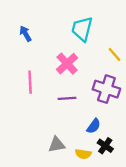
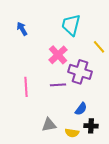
pink line: (30, 82) -> (26, 87), moved
purple cross: (106, 89) -> (80, 72), moved
black cross: (105, 146) -> (91, 126), turned -32

